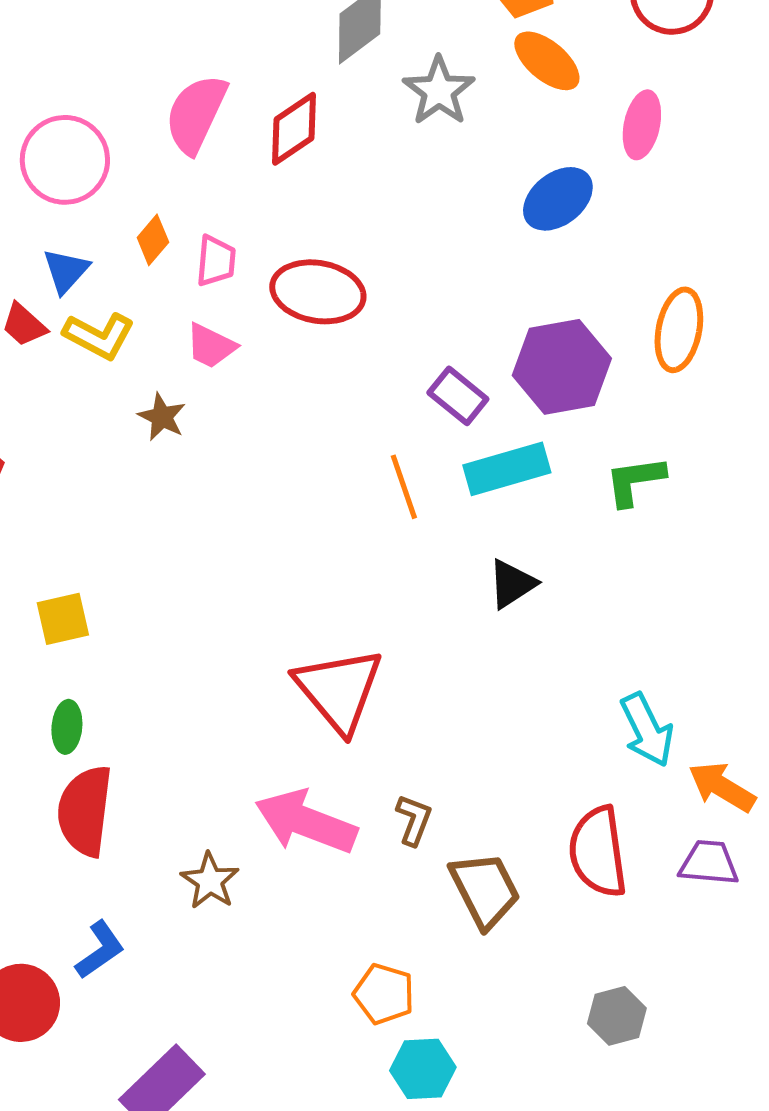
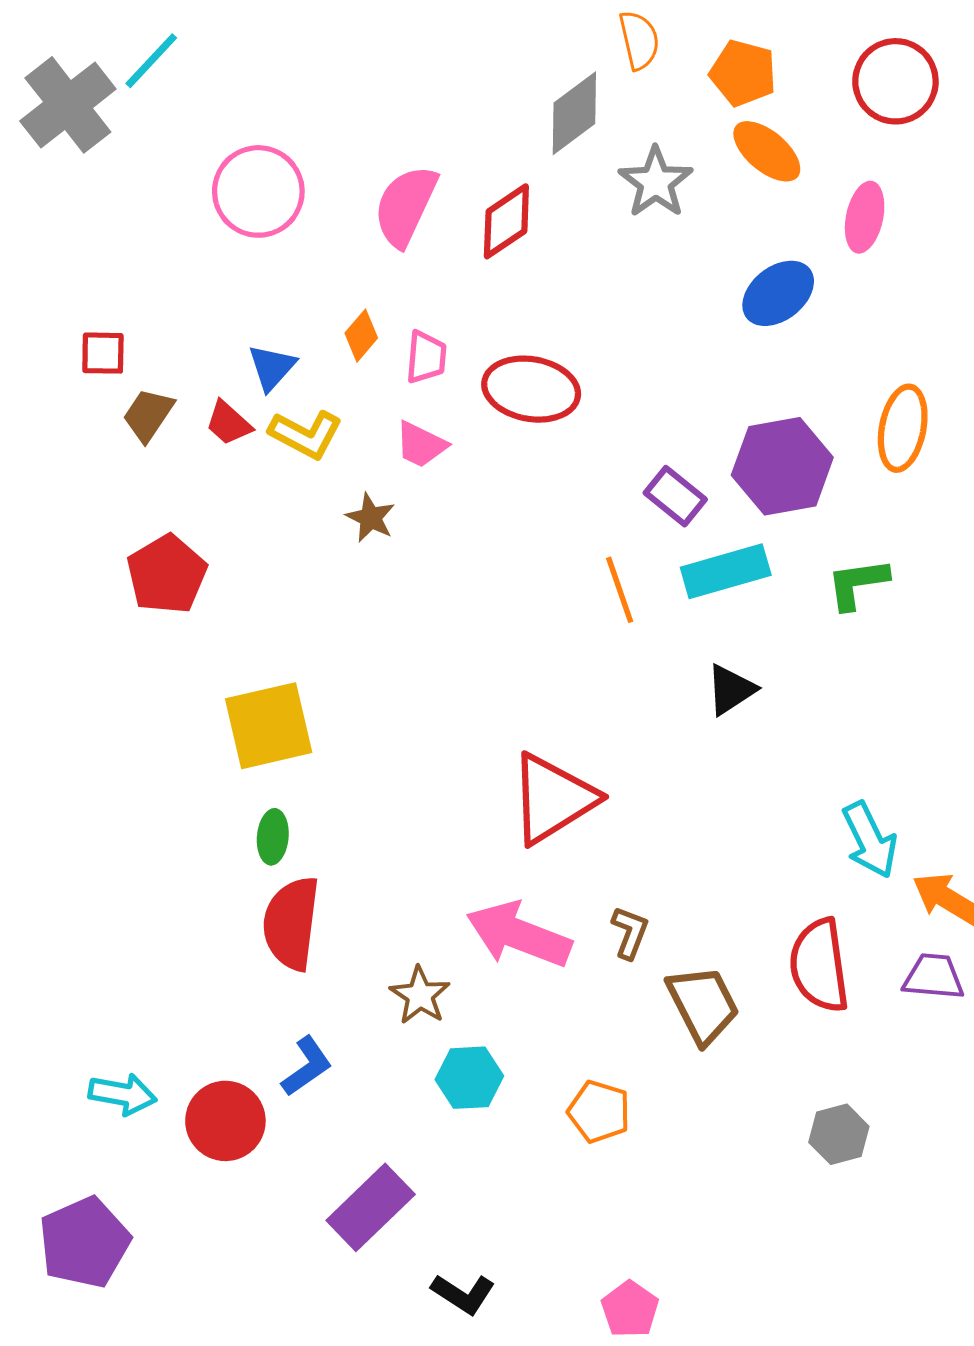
pink circle: (65, 160) -> (258, 191), moved
yellow square: (63, 619) -> (269, 726), size x1.6
red triangle: (339, 690) -> (553, 799), turned 38
cyan hexagon: (423, 1069) -> (469, 1078), moved

